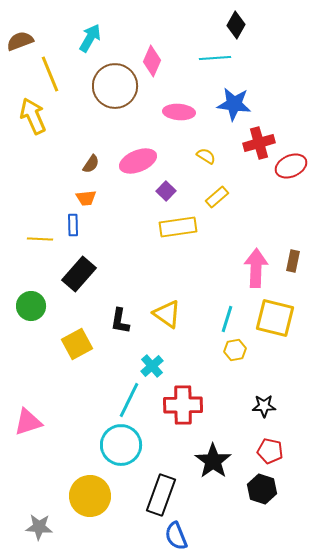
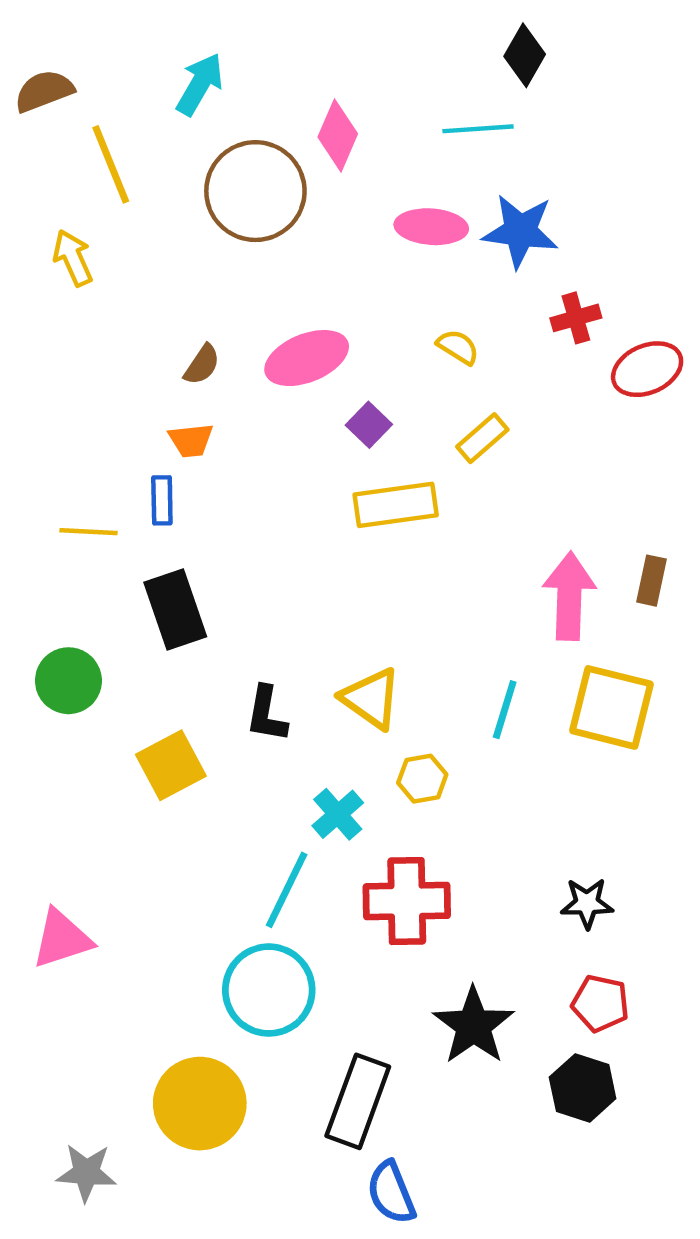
pink ellipse: (179, 112) -> (431, 227), moved
yellow arrow: (33, 116) -> (73, 258), size x0.7
red cross: (259, 143) -> (576, 318), size x0.7
black rectangle: (79, 274) -> (175, 609), turned -60
yellow hexagon: (235, 350) -> (422, 779), moved

